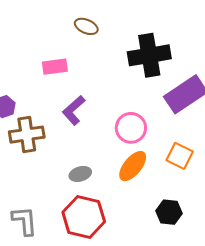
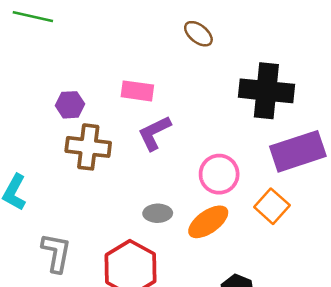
pink rectangle: (55, 67) -> (137, 91), moved
orange square: (180, 156) -> (272, 206), moved
gray ellipse: (80, 174) -> (158, 213), moved

